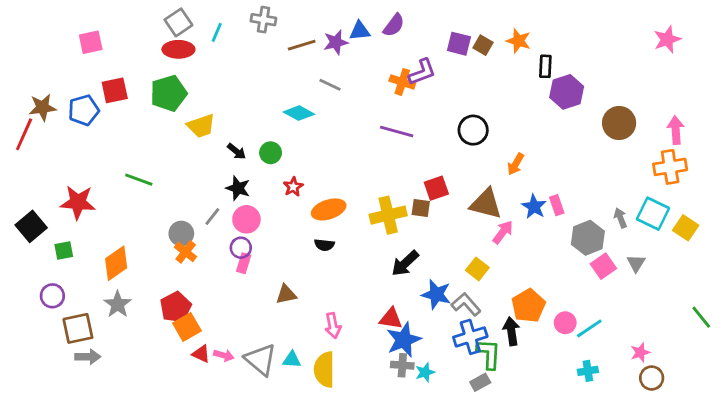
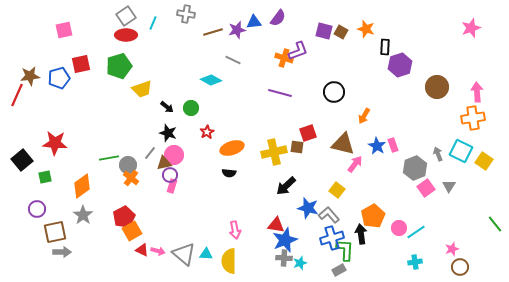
green line: (139, 180) -> (109, 158), moved, turned -30
brown triangle: (286, 294) -> (164, 163), moved

